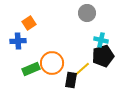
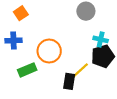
orange square: (29, 23) -> (21, 13), moved
orange circle: (52, 63) -> (49, 51), moved

